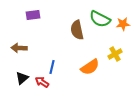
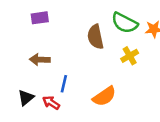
brown arrow: (19, 48) -> (40, 60), moved
yellow cross: (115, 54) -> (130, 56), moved
orange semicircle: (90, 67) -> (104, 96), moved

